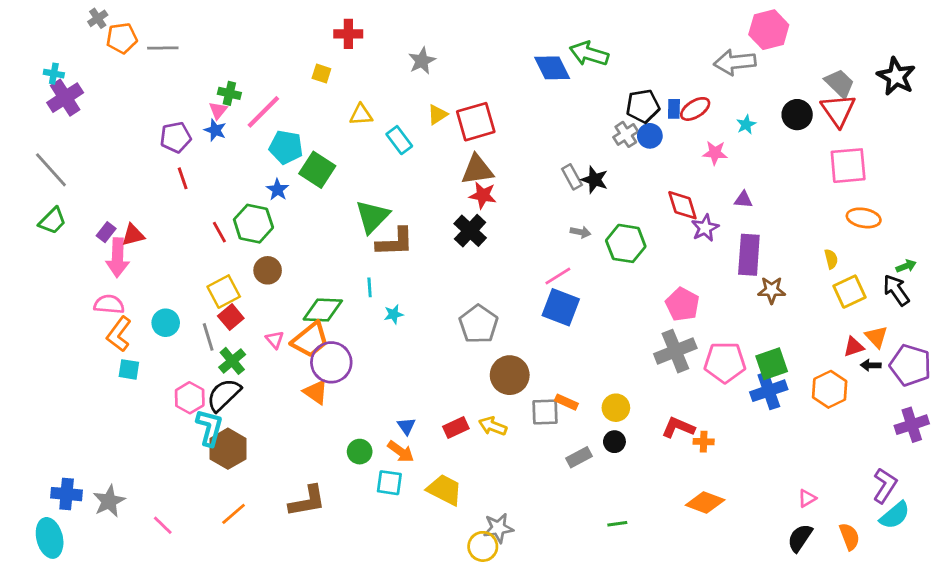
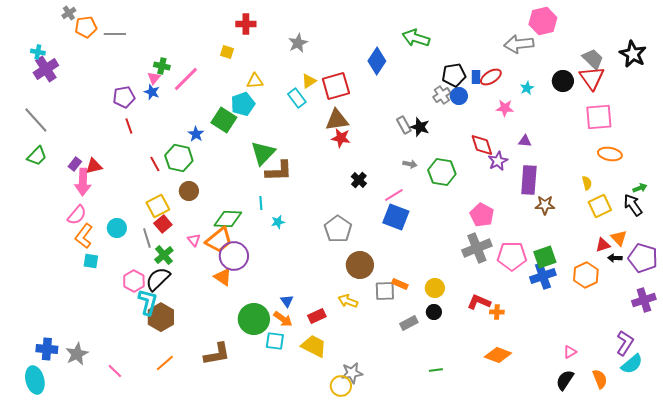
blue diamond: (552, 68) -> (377, 61), moved, turned 60
cyan rectangle: (399, 140) -> (297, 98), moved
cyan pentagon: (286, 147) -> (243, 104), moved, turned -30
black cross: (470, 231) -> (359, 180), moved, size x0.7
pink semicircle: (109, 304) -> (77, 215), turned 125
red rectangle: (456, 427) -> (317, 316), moved
green circle: (360, 452) -> (254, 319), size x1.8

